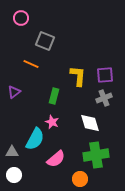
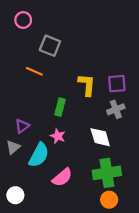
purple triangle: (14, 92) -> (22, 126), moved
gray triangle: (12, 152) -> (13, 147), moved, turned -40
orange circle: (80, 179) -> (109, 200), moved

